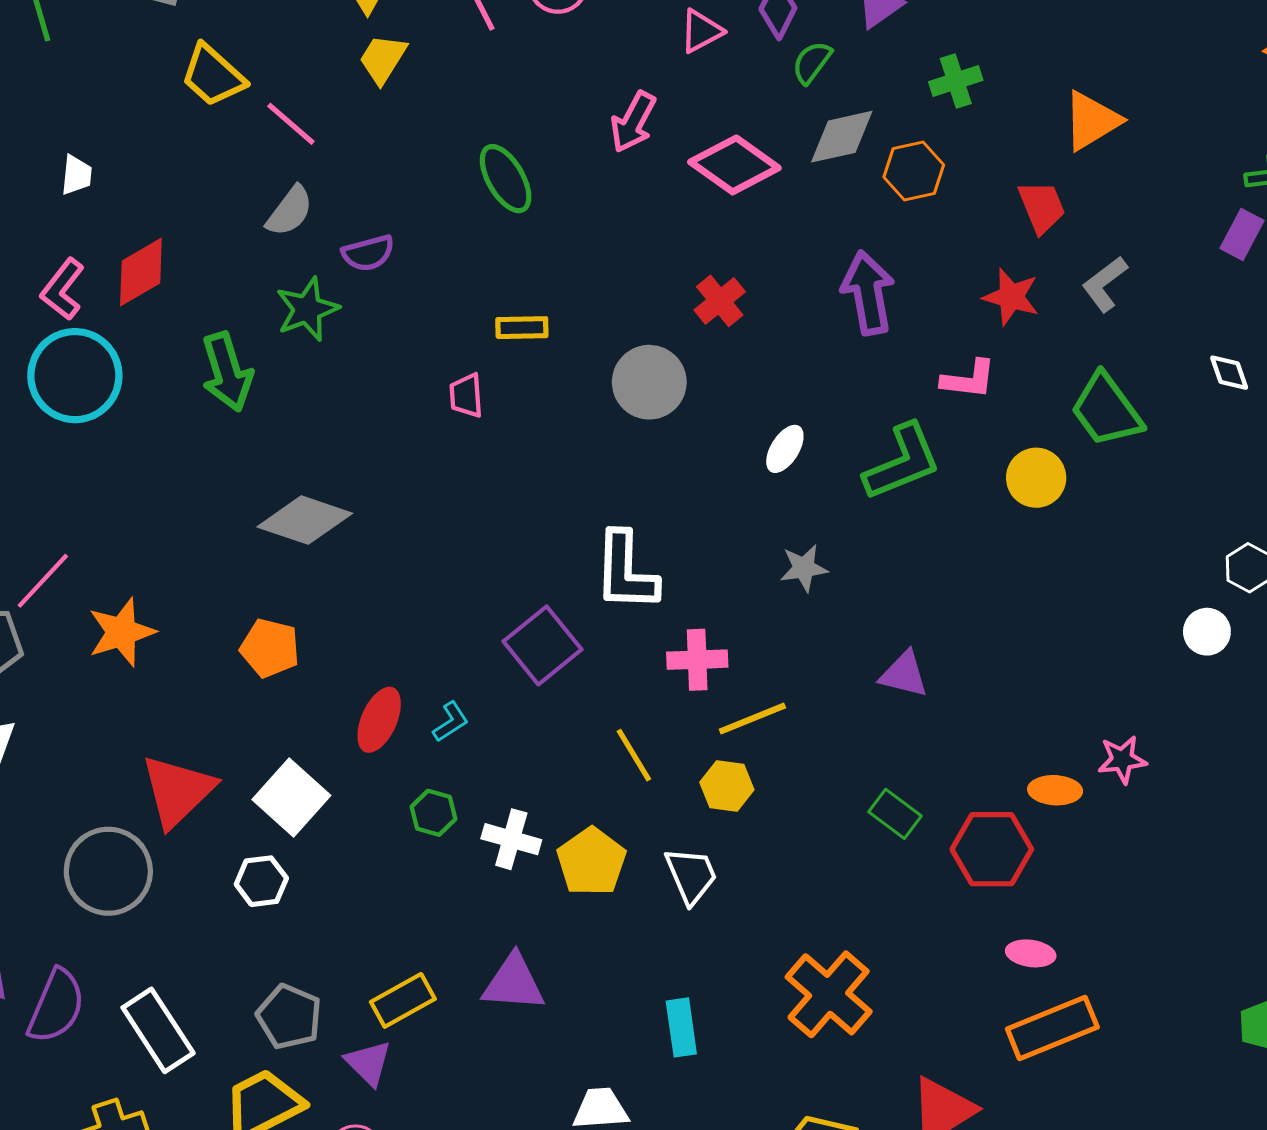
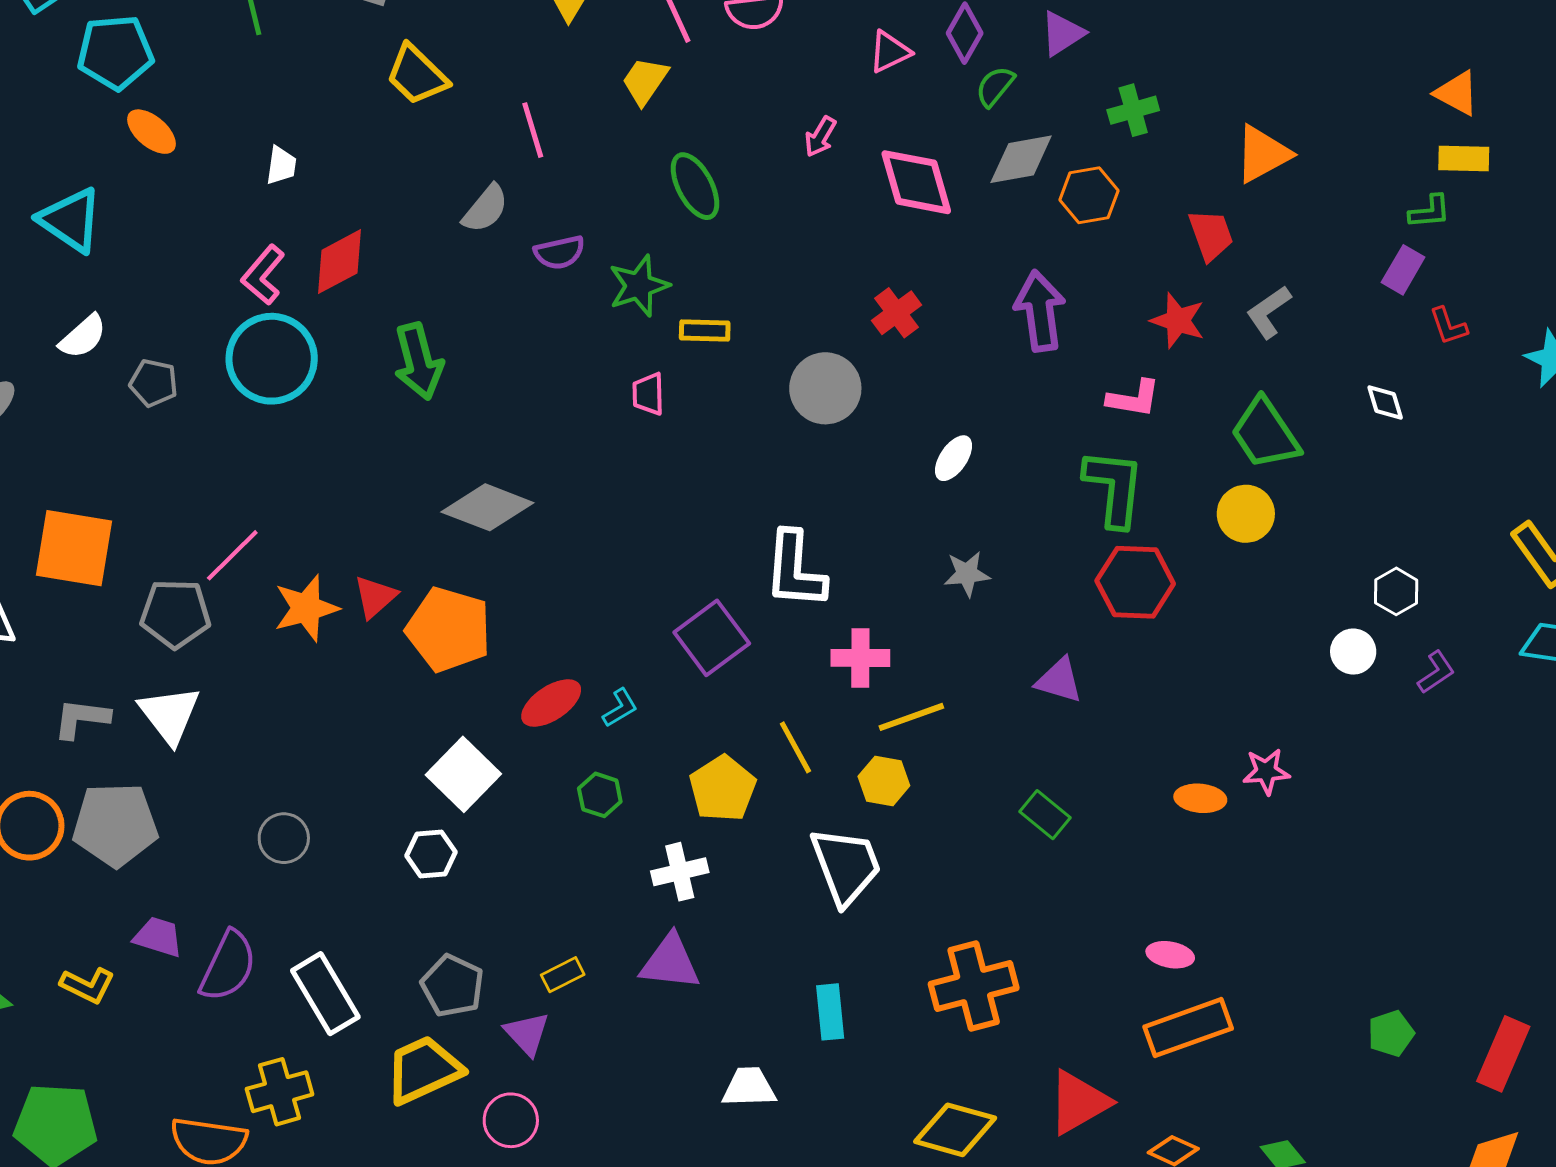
yellow trapezoid: (383, 59) -> (645, 81), moved
pink arrow: (633, 122) -> (820, 137), size x0.7
pink line: (291, 124) -> (533, 130), moved, turned 30
pink diamond: (734, 165) -> (916, 182), turned 36
green star: (307, 309) -> (639, 286), moved
green L-shape: (902, 462) -> (1114, 488), moved, turned -64
yellow circle: (1036, 478) -> (1246, 514), moved
orange pentagon: (270, 648) -> (449, 629), size x1.5
red ellipse: (379, 720) -> (551, 703), turned 30
red triangle: (178, 791) -> (375, 597), moved, size x0.6
white cross: (511, 839) -> (680, 872), moved, turned -32
red hexagon: (992, 849) -> (1135, 582), moved
yellow pentagon: (592, 862) -> (723, 789), moved
gray circle: (108, 871) -> (284, 838), size x0.6
white trapezoid: (691, 875) -> (846, 866), size x1.4
orange cross: (829, 994) -> (974, 986), turned 32
yellow rectangle: (403, 1000) -> (563, 975), size x0.7

